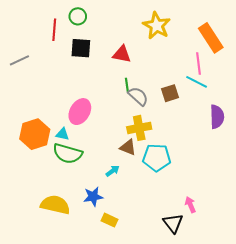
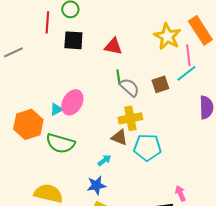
yellow star: (157, 26) -> (167, 36), moved
cyan line: (197, 82) -> (186, 73), turned -65
cyan triangle: (62, 134) -> (56, 109), moved, turned -40
blue star: (93, 197) -> (96, 185), moved

